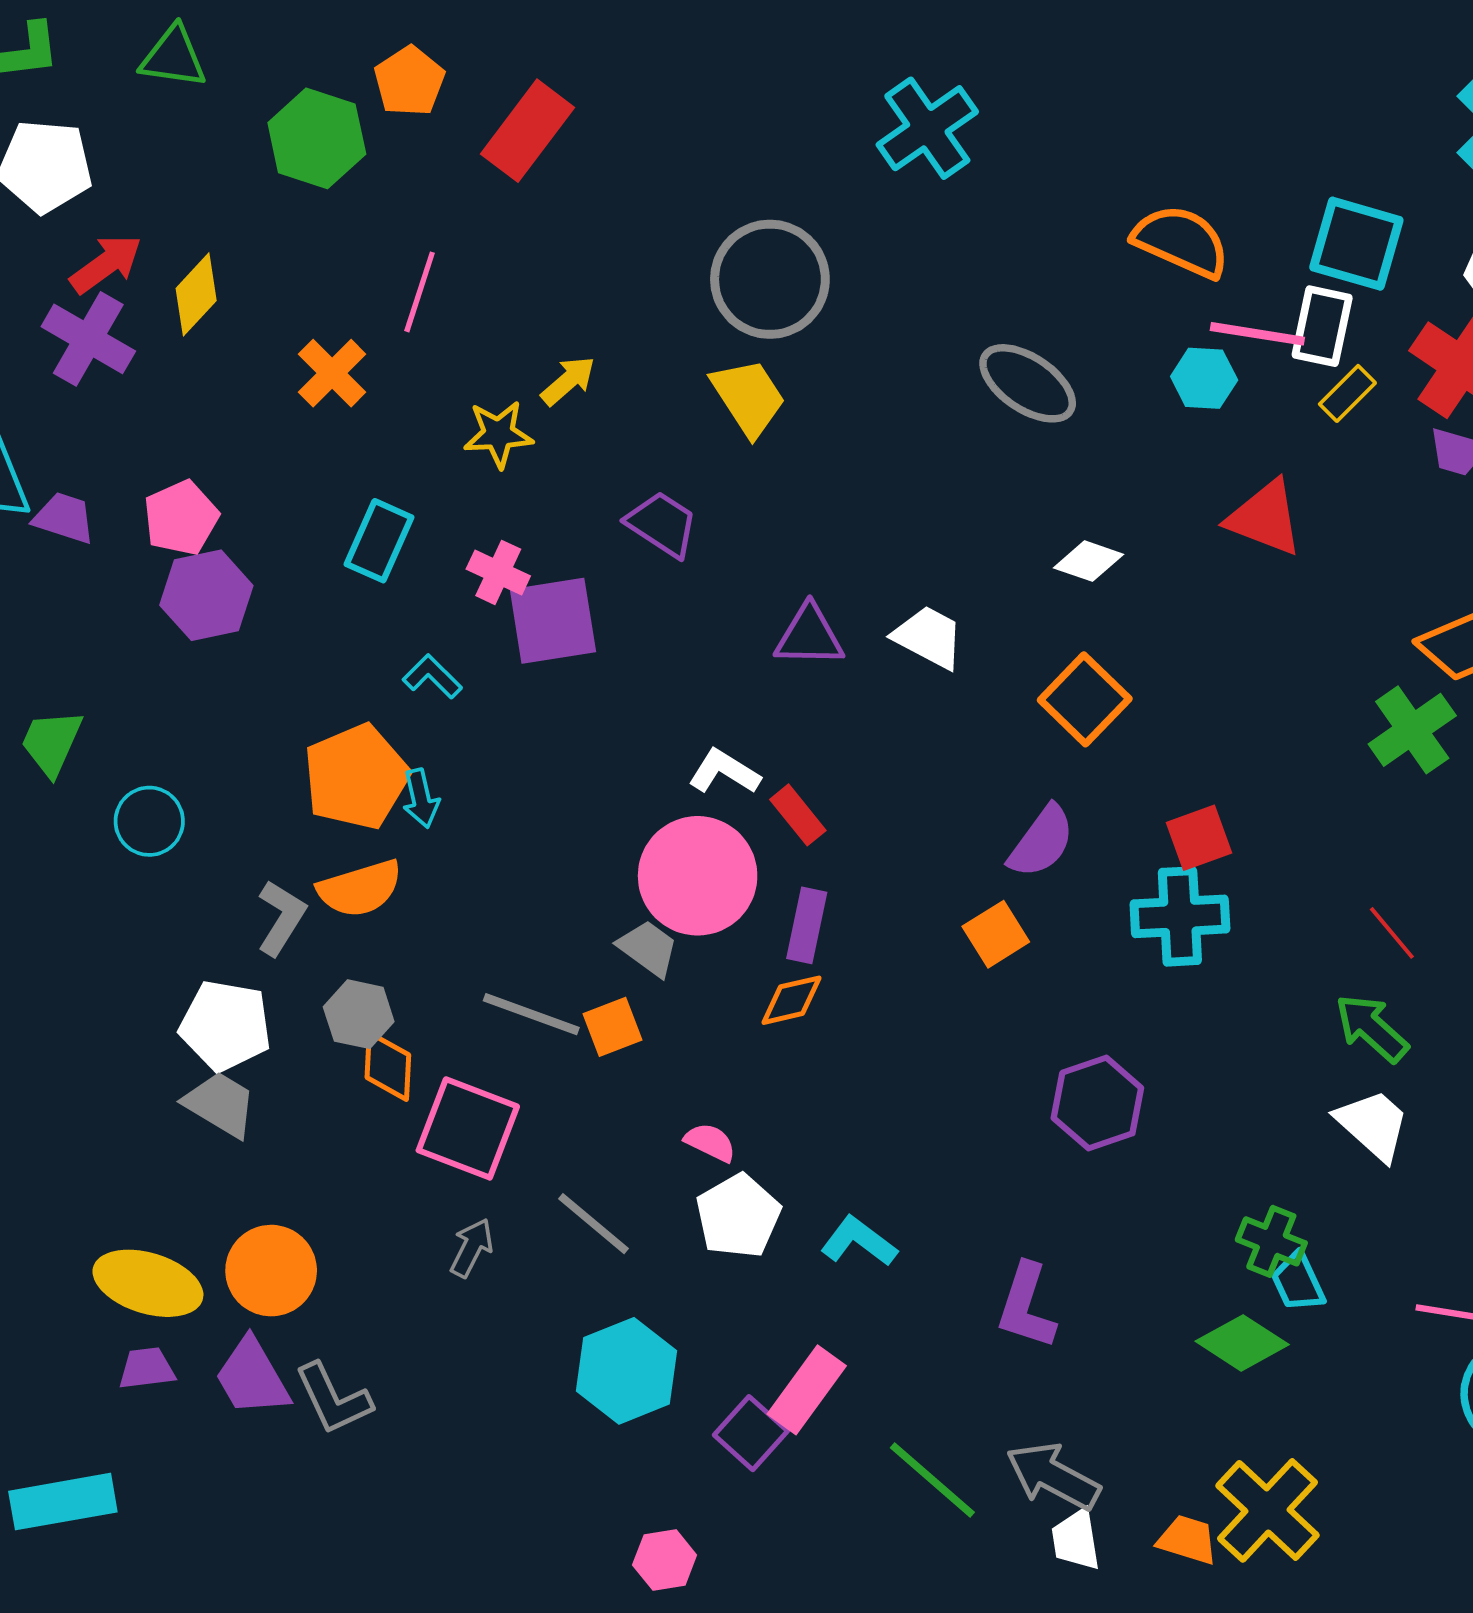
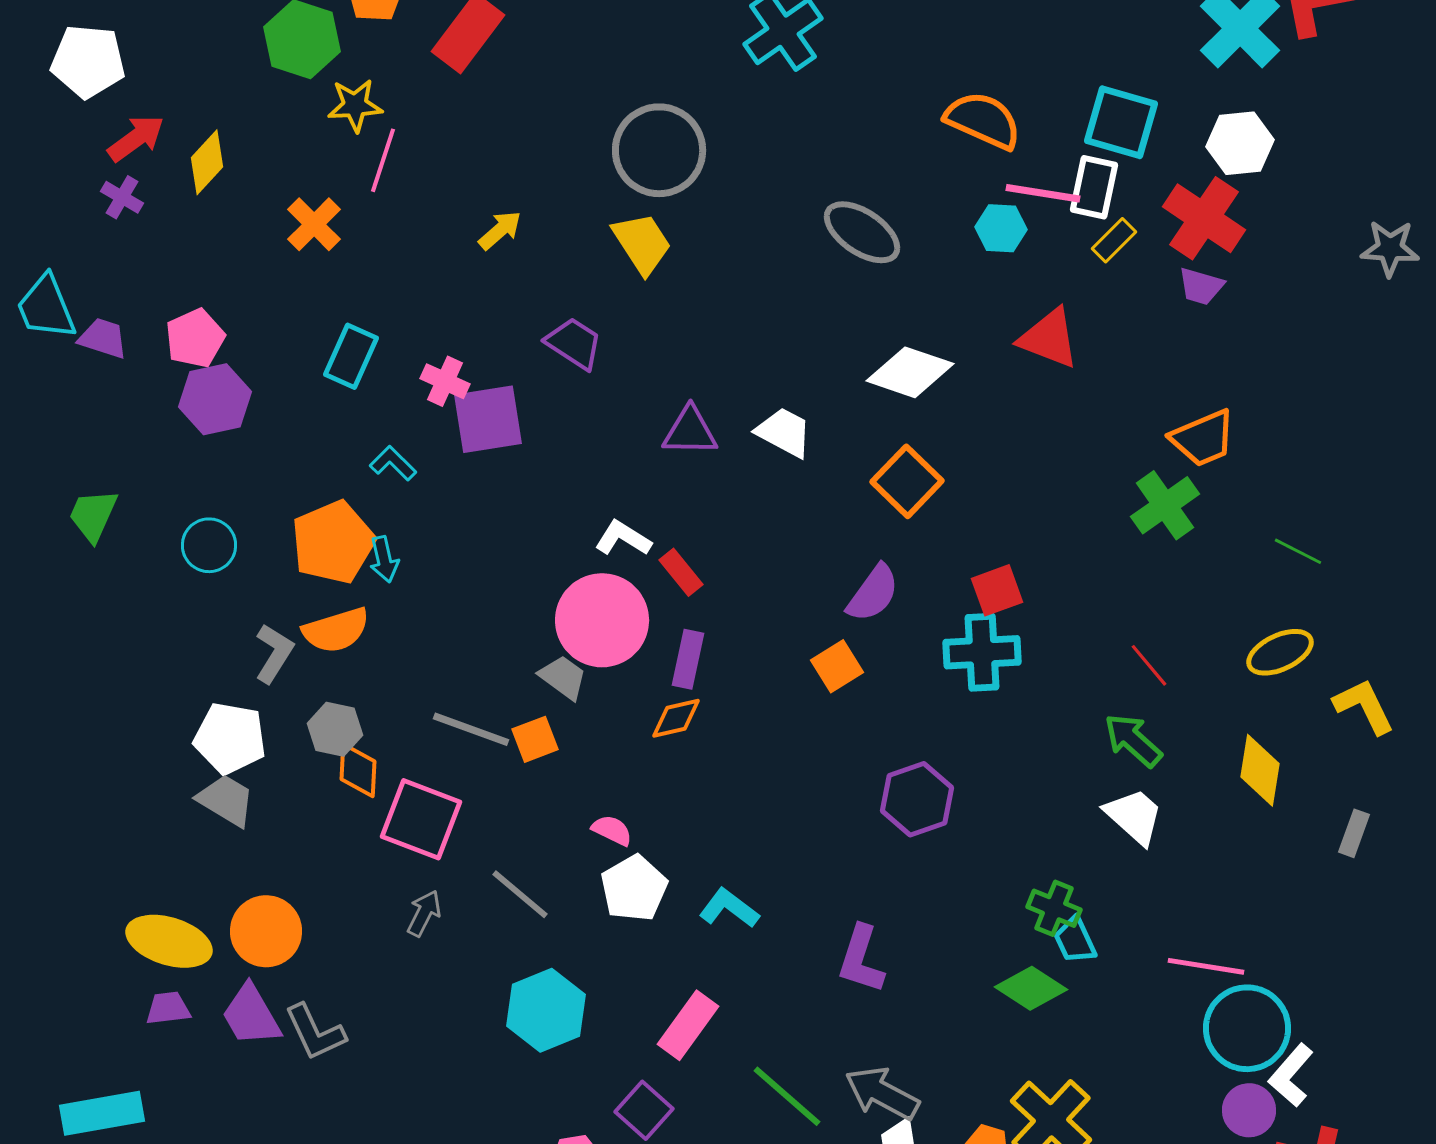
purple cross: (88, 339) -> (122, 197), size x0.6
yellow star: (498, 434) -> (355, 105), moved
white diamond: (1089, 561) -> (910, 372), size x1.6
cyan circle: (149, 821) -> (209, 545), moved
purple square: (751, 1433) -> (644, 1110), moved

